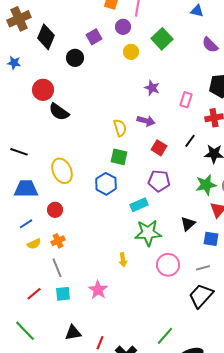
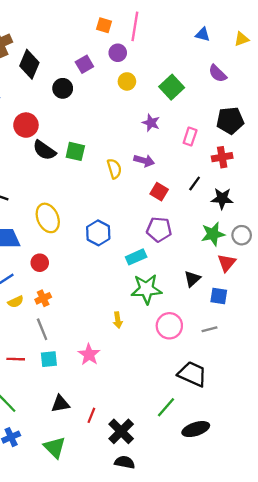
green square: (162, 39) -> (172, 87), moved
green square: (119, 157) -> (75, 151), moved
red line: (34, 294) -> (16, 359), turned 42
black trapezoid: (201, 296) -> (192, 374), moved, turned 72

